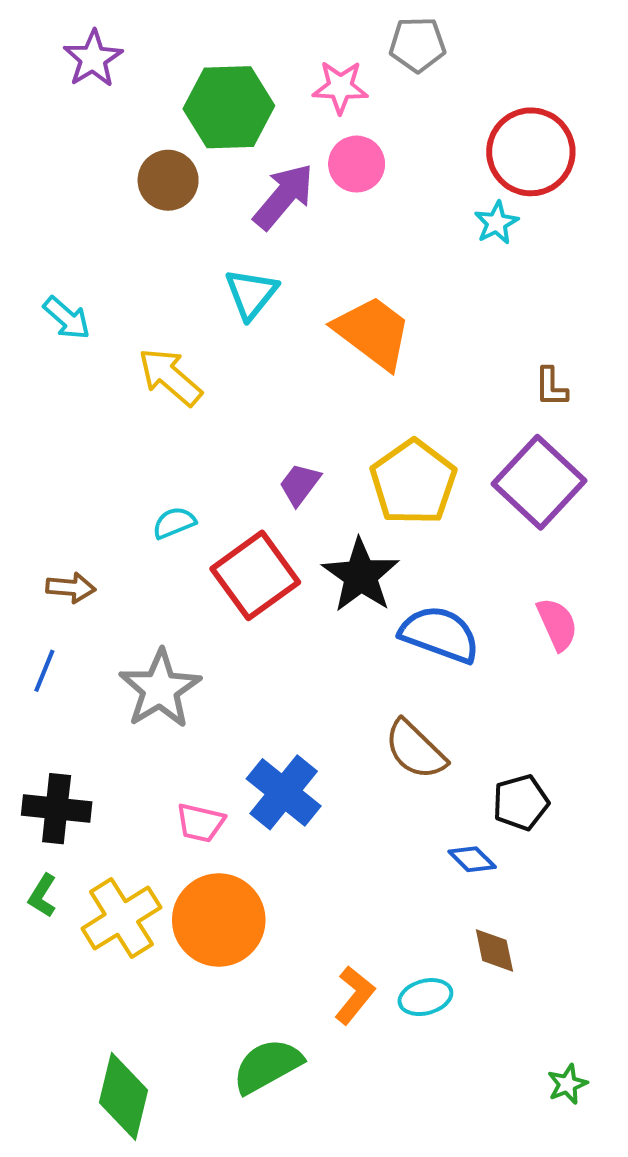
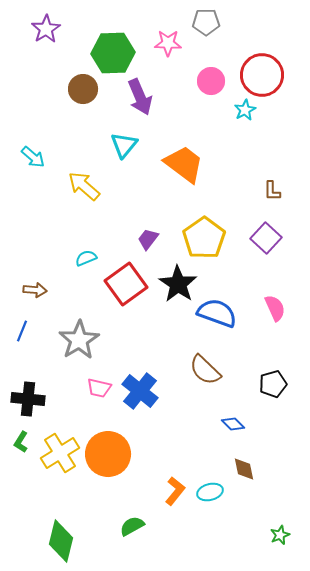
pink circle: (357, 164) -> (211, 81), moved
purple arrow: (284, 196) -> (140, 97), turned 117
purple square: (539, 482) -> (266, 238), size x0.7
black pentagon: (521, 802) -> (273, 384), moved
pink trapezoid: (200, 823) -> (99, 388), moved
green semicircle: (267, 1066) -> (132, 526), size x0.7

